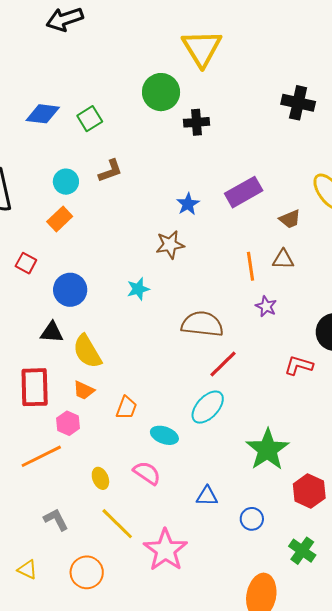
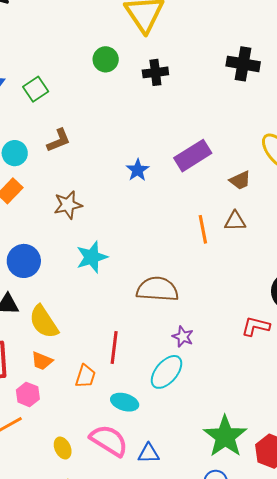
green circle: (161, 92) -> (106, 59), size x0.7
black cross: (197, 122) -> (155, 72), moved
brown star: (170, 245) -> (68, 205), moved
cyan star: (138, 289) -> (92, 257), size x1.4
purple star: (266, 306) -> (183, 337), moved
red line: (223, 364) -> (114, 347), moved, turned -36
green star: (267, 450) -> (225, 436), moved
pink semicircle: (147, 473) -> (109, 441), size x1.4
blue triangle: (207, 496) -> (149, 453), moved

